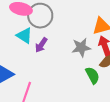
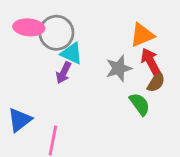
cyan triangle: (24, 36) -> (72, 53), moved

